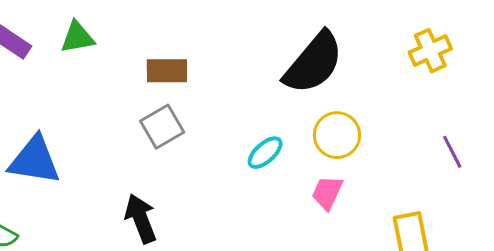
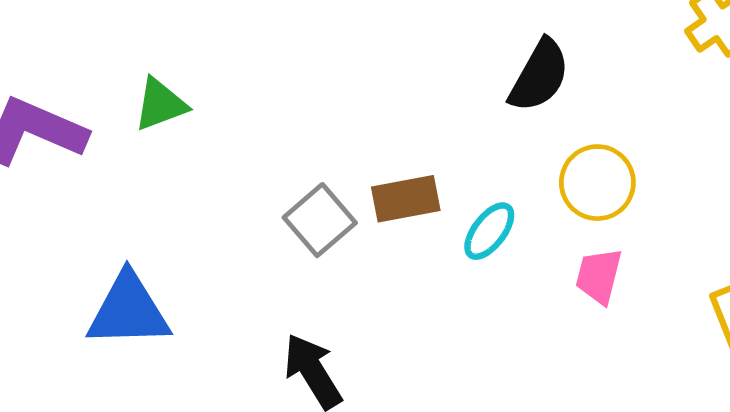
black semicircle: (313, 63) -> (539, 76), size x0.7
brown rectangle: (167, 71) -> (406, 199), moved

